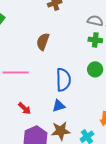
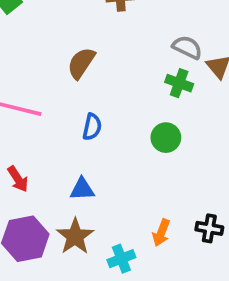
blue semicircle: (63, 80) -> (92, 127), moved, size x0.6
brown star: (61, 131) -> (75, 236), turned 30

